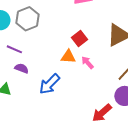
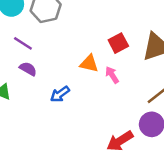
red square: (79, 39) -> (118, 43), moved
blue arrow: (49, 84) -> (60, 94), size x0.7

